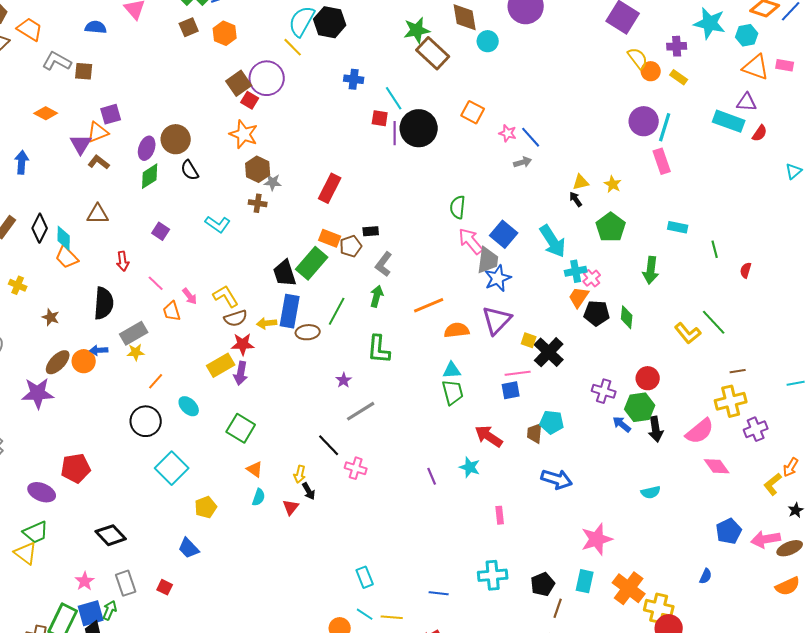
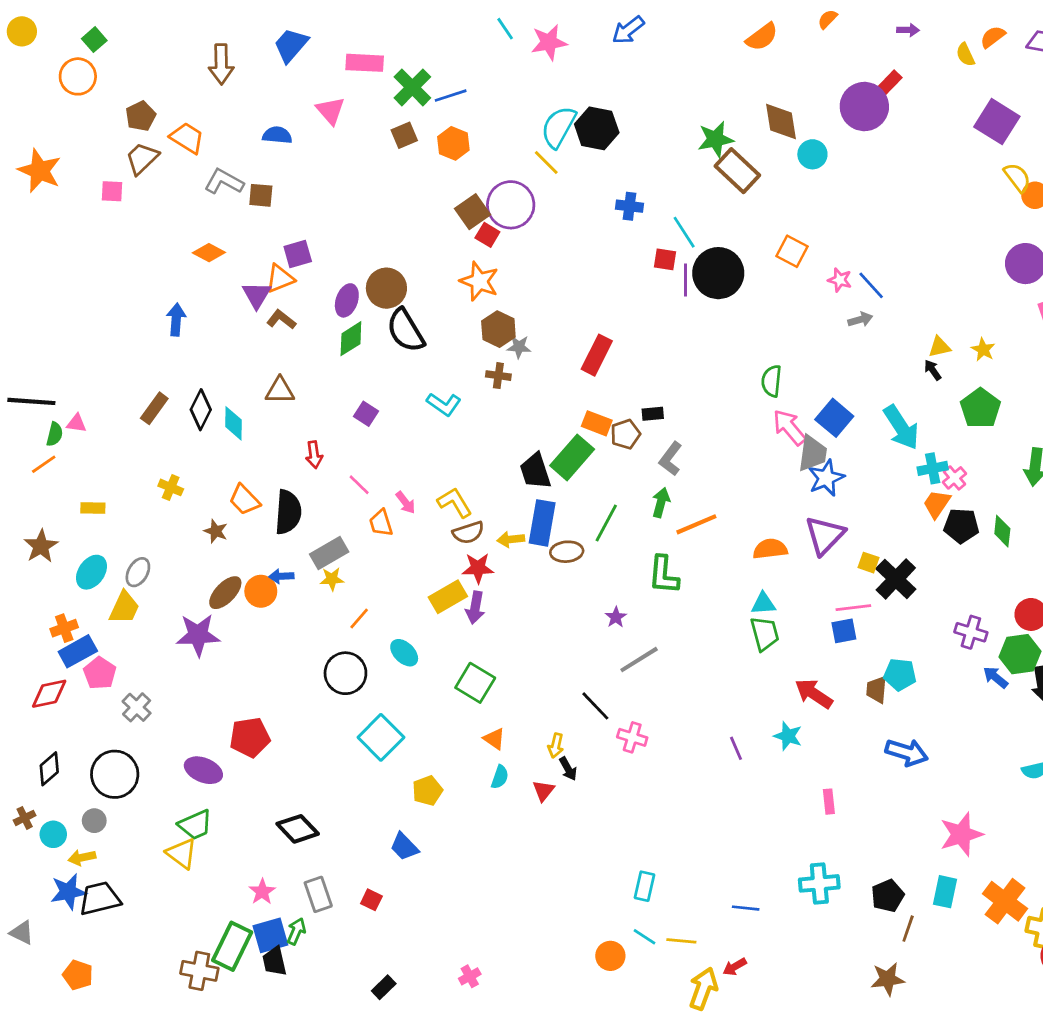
black semicircle: (190, 170) -> (406, 330), size x1.6
orange trapezoid: (67, 257) -> (244, 500), moved
orange line: (429, 305) -> (696, 524), moved
cyan rectangle: (365, 577) -> (645, 886), turned 35

